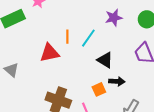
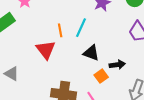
red triangle: (49, 53) -> (46, 50), turned -45
black triangle: (105, 60) -> (91, 53), moved

